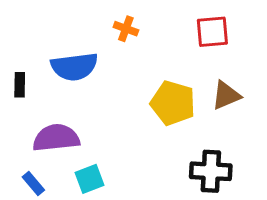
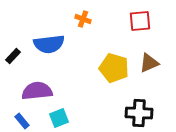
black rectangle: (20, 85) -> (13, 56), turned 42

